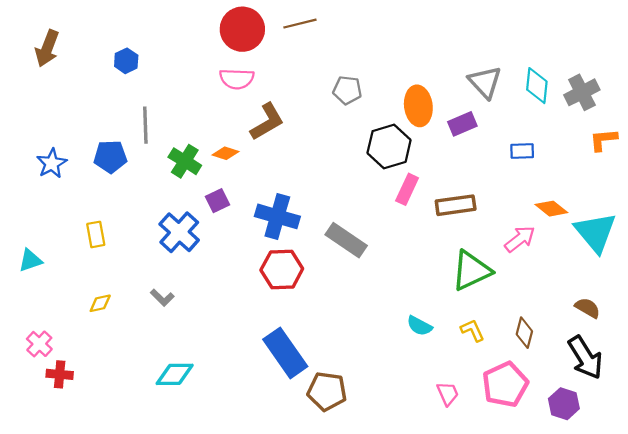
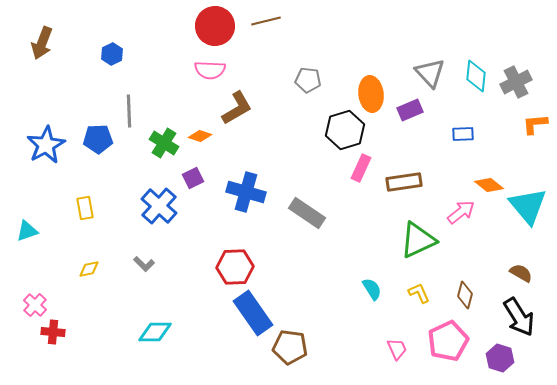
blue star: (52, 163) -> (46, 145), size x1.4
red hexagon: (282, 269) -> (235, 267), moved
cyan semicircle: (419, 326) -> (372, 289), turned -150

